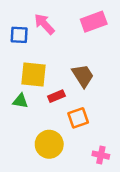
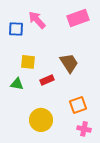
yellow square: (34, 75) -> (28, 62), size x0.7
orange square: (78, 118) -> (78, 105), moved

